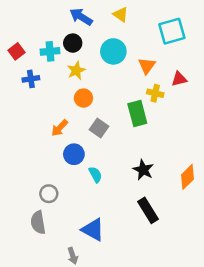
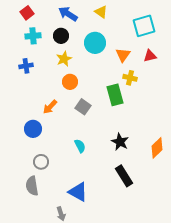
red square: (17, 51) -> (27, 13), moved
cyan cross: (50, 51) -> (33, 36), moved
red triangle: (179, 79) -> (150, 56), moved
blue circle: (74, 154) -> (33, 129), moved

